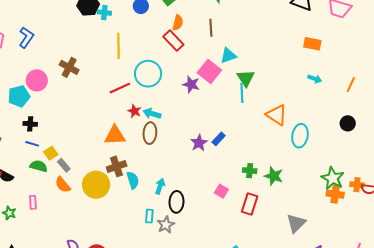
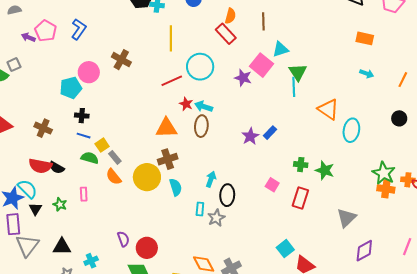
cyan semicircle: (133, 180) -> (176, 187), moved

